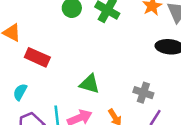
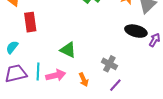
red rectangle: (37, 57) -> (30, 22), turned 48

